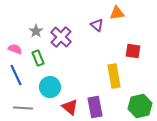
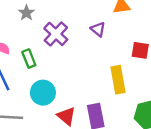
purple triangle: (97, 25) -> (98, 29), moved
gray star: (36, 31) -> (26, 13), moved

